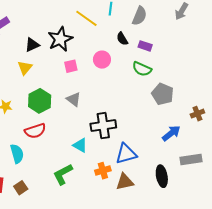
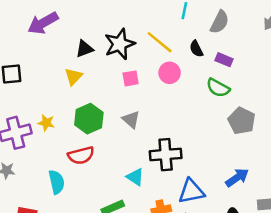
yellow line: (86, 18) -> (160, 42), moved
blue arrow: (171, 133) -> (237, 178), moved

